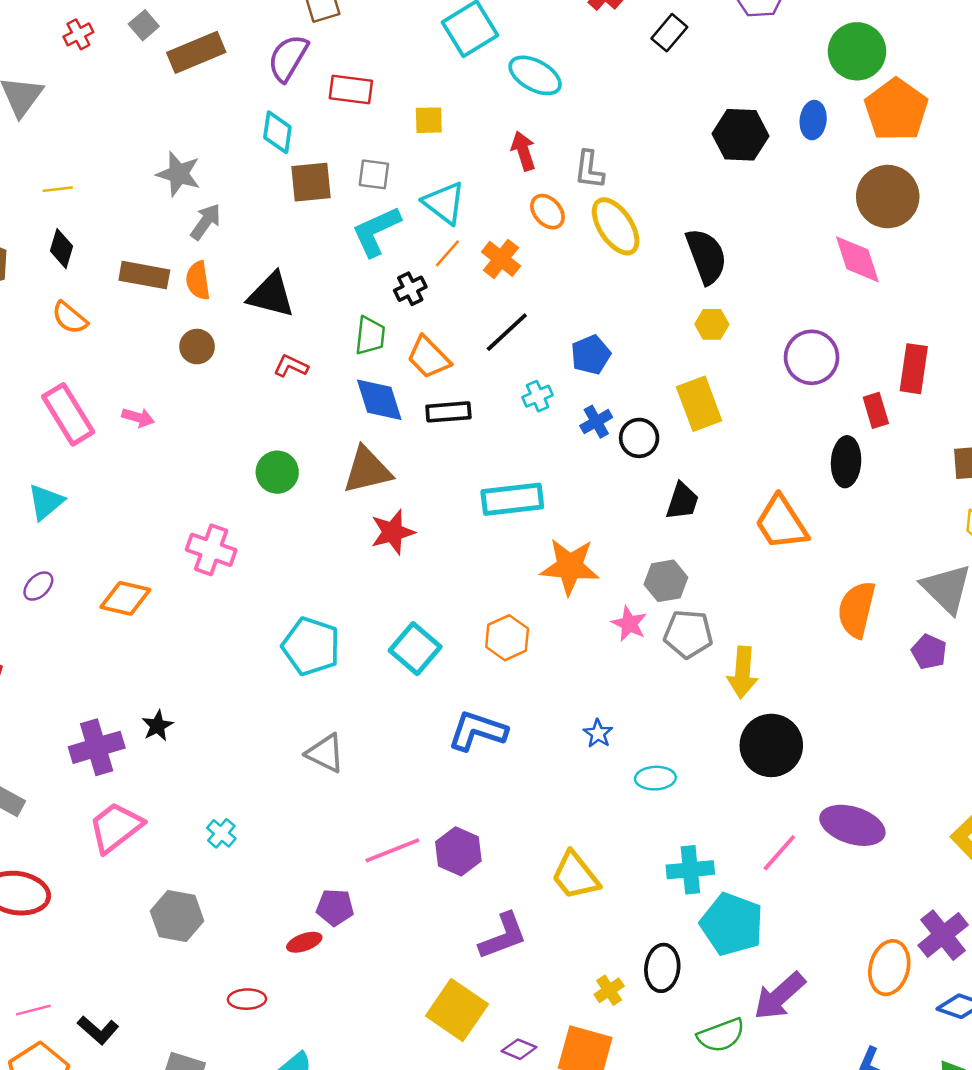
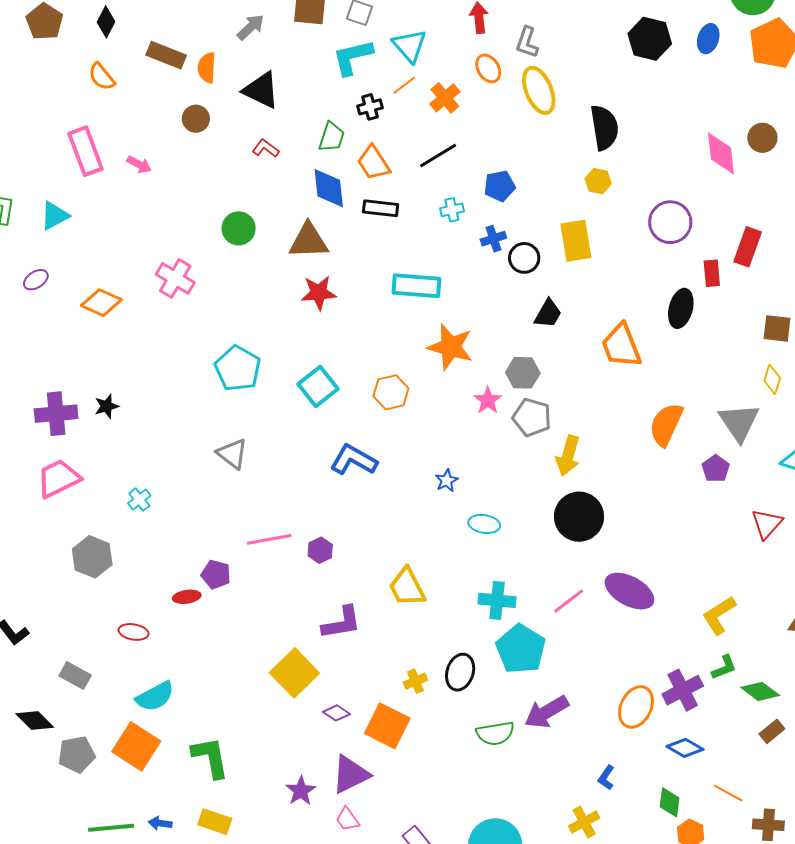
brown circle: (888, 197) -> (762, 138), moved, size x0.6
gray arrow: (206, 222) -> (251, 27), moved
purple hexagon: (458, 851) -> (320, 550), size x0.7

